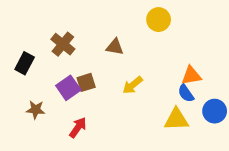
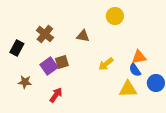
yellow arrow: (133, 85) -> (106, 64), moved

